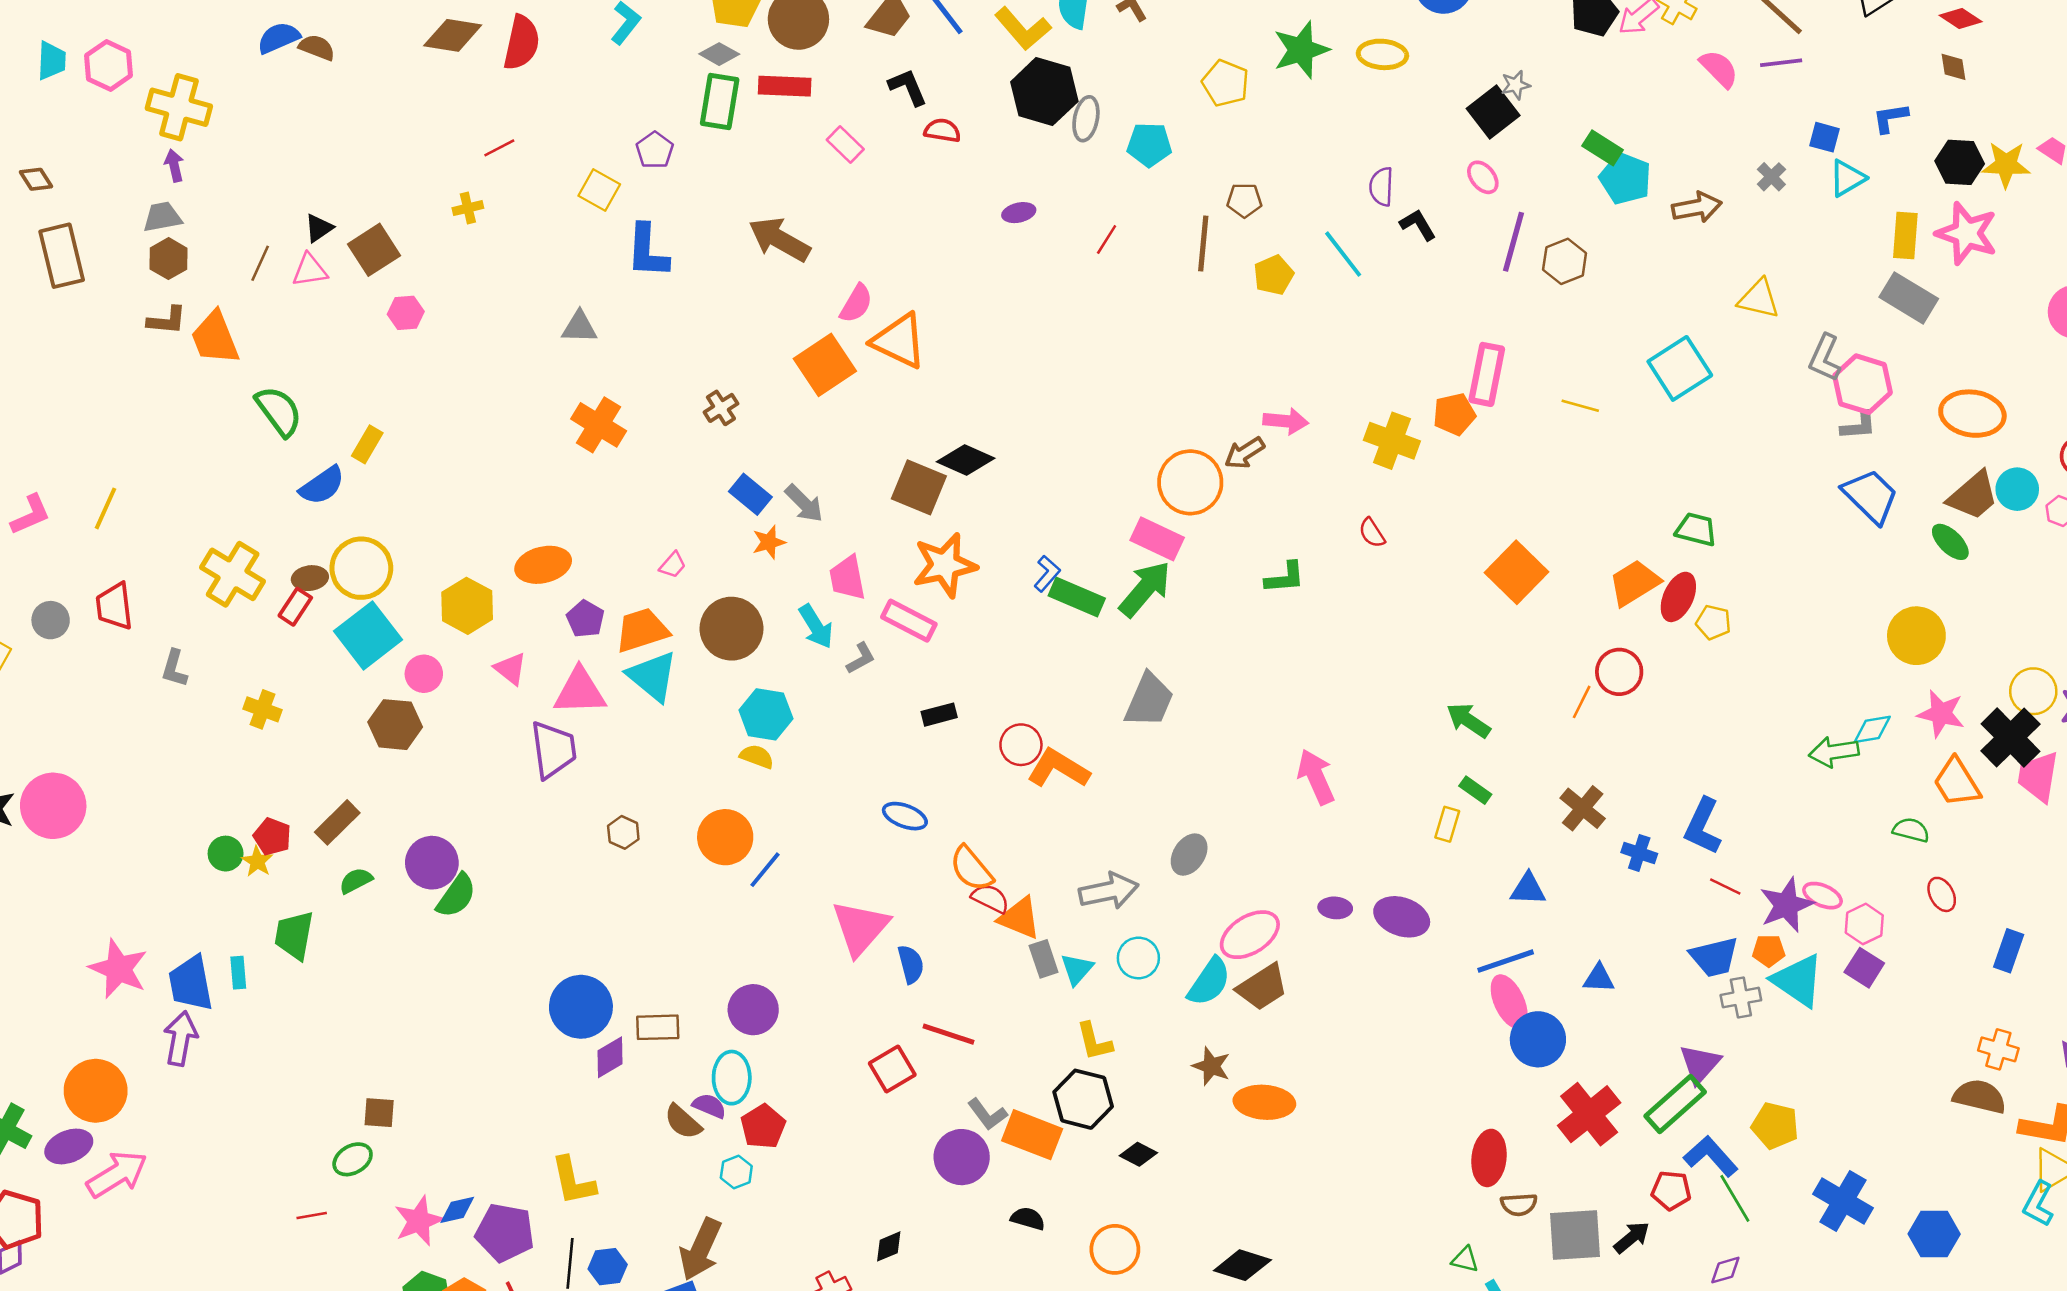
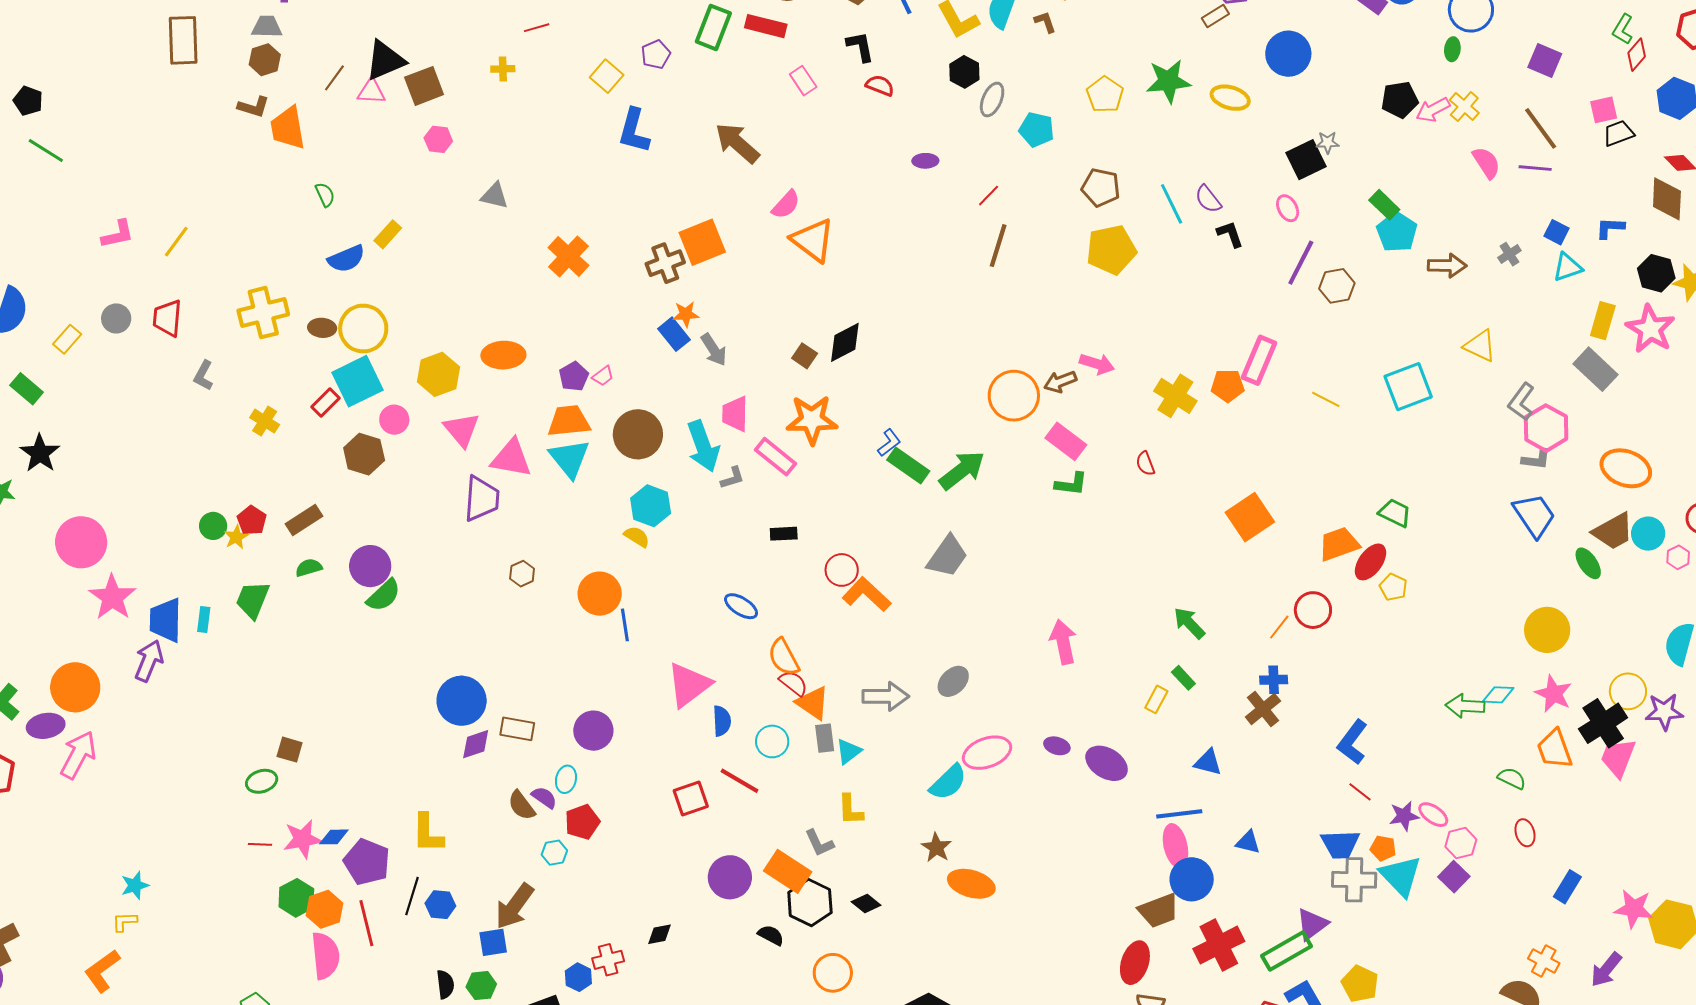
brown diamond: (1954, 67) -> (1667, 199), size x1.8
black hexagon: (1044, 92) -> (964, 72), size x0.6
purple semicircle: (1381, 187) -> (1208, 199), turned -52
brown pentagon: (1244, 200) -> (1101, 187), size x1.4
black triangle: (319, 228) -> (385, 60), size x1.8
brown line: (1203, 244) -> (998, 246), moved
cyan line: (1343, 254) -> (1172, 204), moved
yellow pentagon: (1274, 275) -> (1111, 250), size x1.6
gray triangle: (579, 327) -> (495, 196), moved
orange square: (825, 365) -> (702, 242), moved
brown cross: (721, 408) -> (665, 263), size x1.4
green semicircle: (279, 411) -> (325, 195), size x0.6
black diamond: (966, 460) -> (845, 342), turned -63
brown square: (919, 487) -> (805, 356), size x0.6
pink rectangle: (1157, 539) -> (1066, 441), moved
orange star: (769, 542) -> (686, 314), moved
yellow cross: (233, 574) -> (263, 313), turned 33
red rectangle: (295, 607) -> (326, 402), moved
purple pentagon: (585, 619) -> (574, 376), moved
cyan arrow: (816, 626) -> (703, 446), size x1.4
pink triangle: (510, 669) -> (462, 430), size x1.4
pink circle: (53, 806) -> (81, 542), moved
blue cross: (1639, 853) -> (1274, 680), moved, turned -32
blue line: (765, 870) -> (625, 625), turned -60
purple star: (1786, 905) -> (1404, 816), size x0.7
cyan circle: (1138, 958) -> (772, 741), moved
brown trapezoid: (1262, 987) -> (1159, 911), moved
gray cross: (1741, 998) -> (1354, 880), size x1.4
cyan ellipse: (732, 1078) -> (566, 779), size x0.7
black hexagon: (1083, 1099) -> (810, 902), moved
gray L-shape: (987, 1114) -> (819, 843), moved
pink arrow: (117, 1174) -> (78, 755), turned -42
red line: (312, 1215) -> (260, 844), moved

